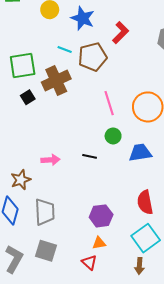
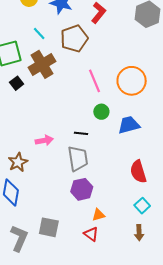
cyan line: (65, 50) -> (39, 34), moved, turned 32
gray trapezoid: (45, 212) -> (78, 158), moved
purple hexagon: (101, 216) -> (82, 189), moved
cyan square: (146, 238) -> (142, 206), size x0.6

